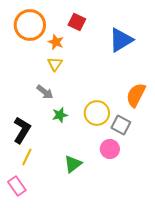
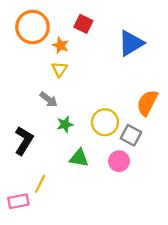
yellow line: (27, 157) -> (40, 184), moved
green triangle: (73, 164) -> (79, 158), moved, turned 48
pink rectangle: (17, 186) -> (18, 201), turned -66

